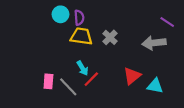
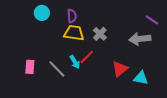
cyan circle: (60, 14) -> (42, 13), moved
red line: (91, 79) -> (87, 57), moved
pink rectangle: (48, 81) -> (30, 67), moved
gray line: (68, 87) -> (57, 69), moved

